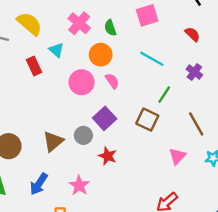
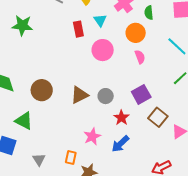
pink circle: (82, 82) -> (103, 50), moved
purple square: (105, 118) -> (141, 94), moved
brown square: (147, 120) -> (158, 117), moved
blue arrow: (39, 184) -> (120, 144), moved

